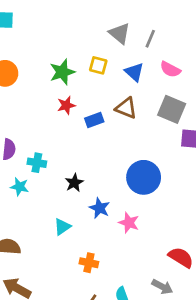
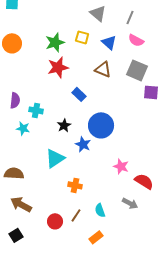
gray line: (150, 39) -> (130, 17), moved
red star: (66, 105) -> (58, 67), size x1.5
blue rectangle: (94, 120) -> (79, 94), moved, turned 64
blue circle: (144, 177) -> (101, 125), moved
pink star: (129, 223) -> (121, 166), moved
cyan triangle: (62, 227) -> (55, 158), size x1.5

